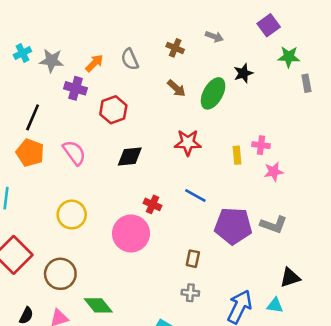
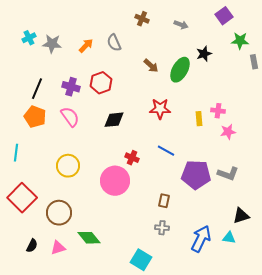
brown cross: (175, 48) -> (142, 19), moved
purple cross: (75, 88) -> (71, 87), moved

